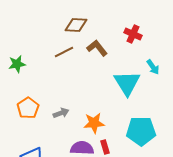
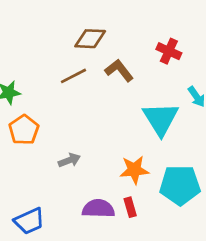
orange pentagon: (28, 108) -> (24, 130), moved
orange star: (94, 123) -> (134, 170), moved

